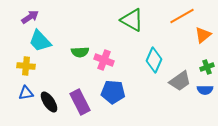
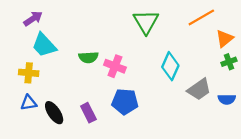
green triangle: (132, 20) -> (146, 22), turned 30
green cross: (207, 67) -> (229, 62), moved
purple rectangle: (80, 102) -> (88, 113), size x0.7

